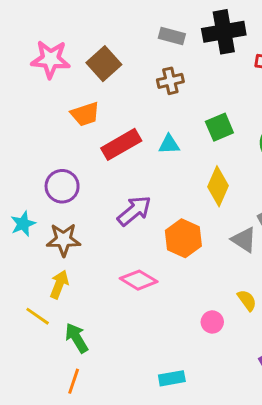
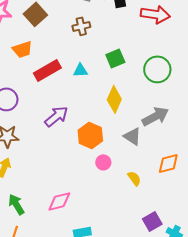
pink diamond: (139, 280) -> (59, 201), moved, turned -45
pink circle: (212, 322) -> (103, 162), moved

